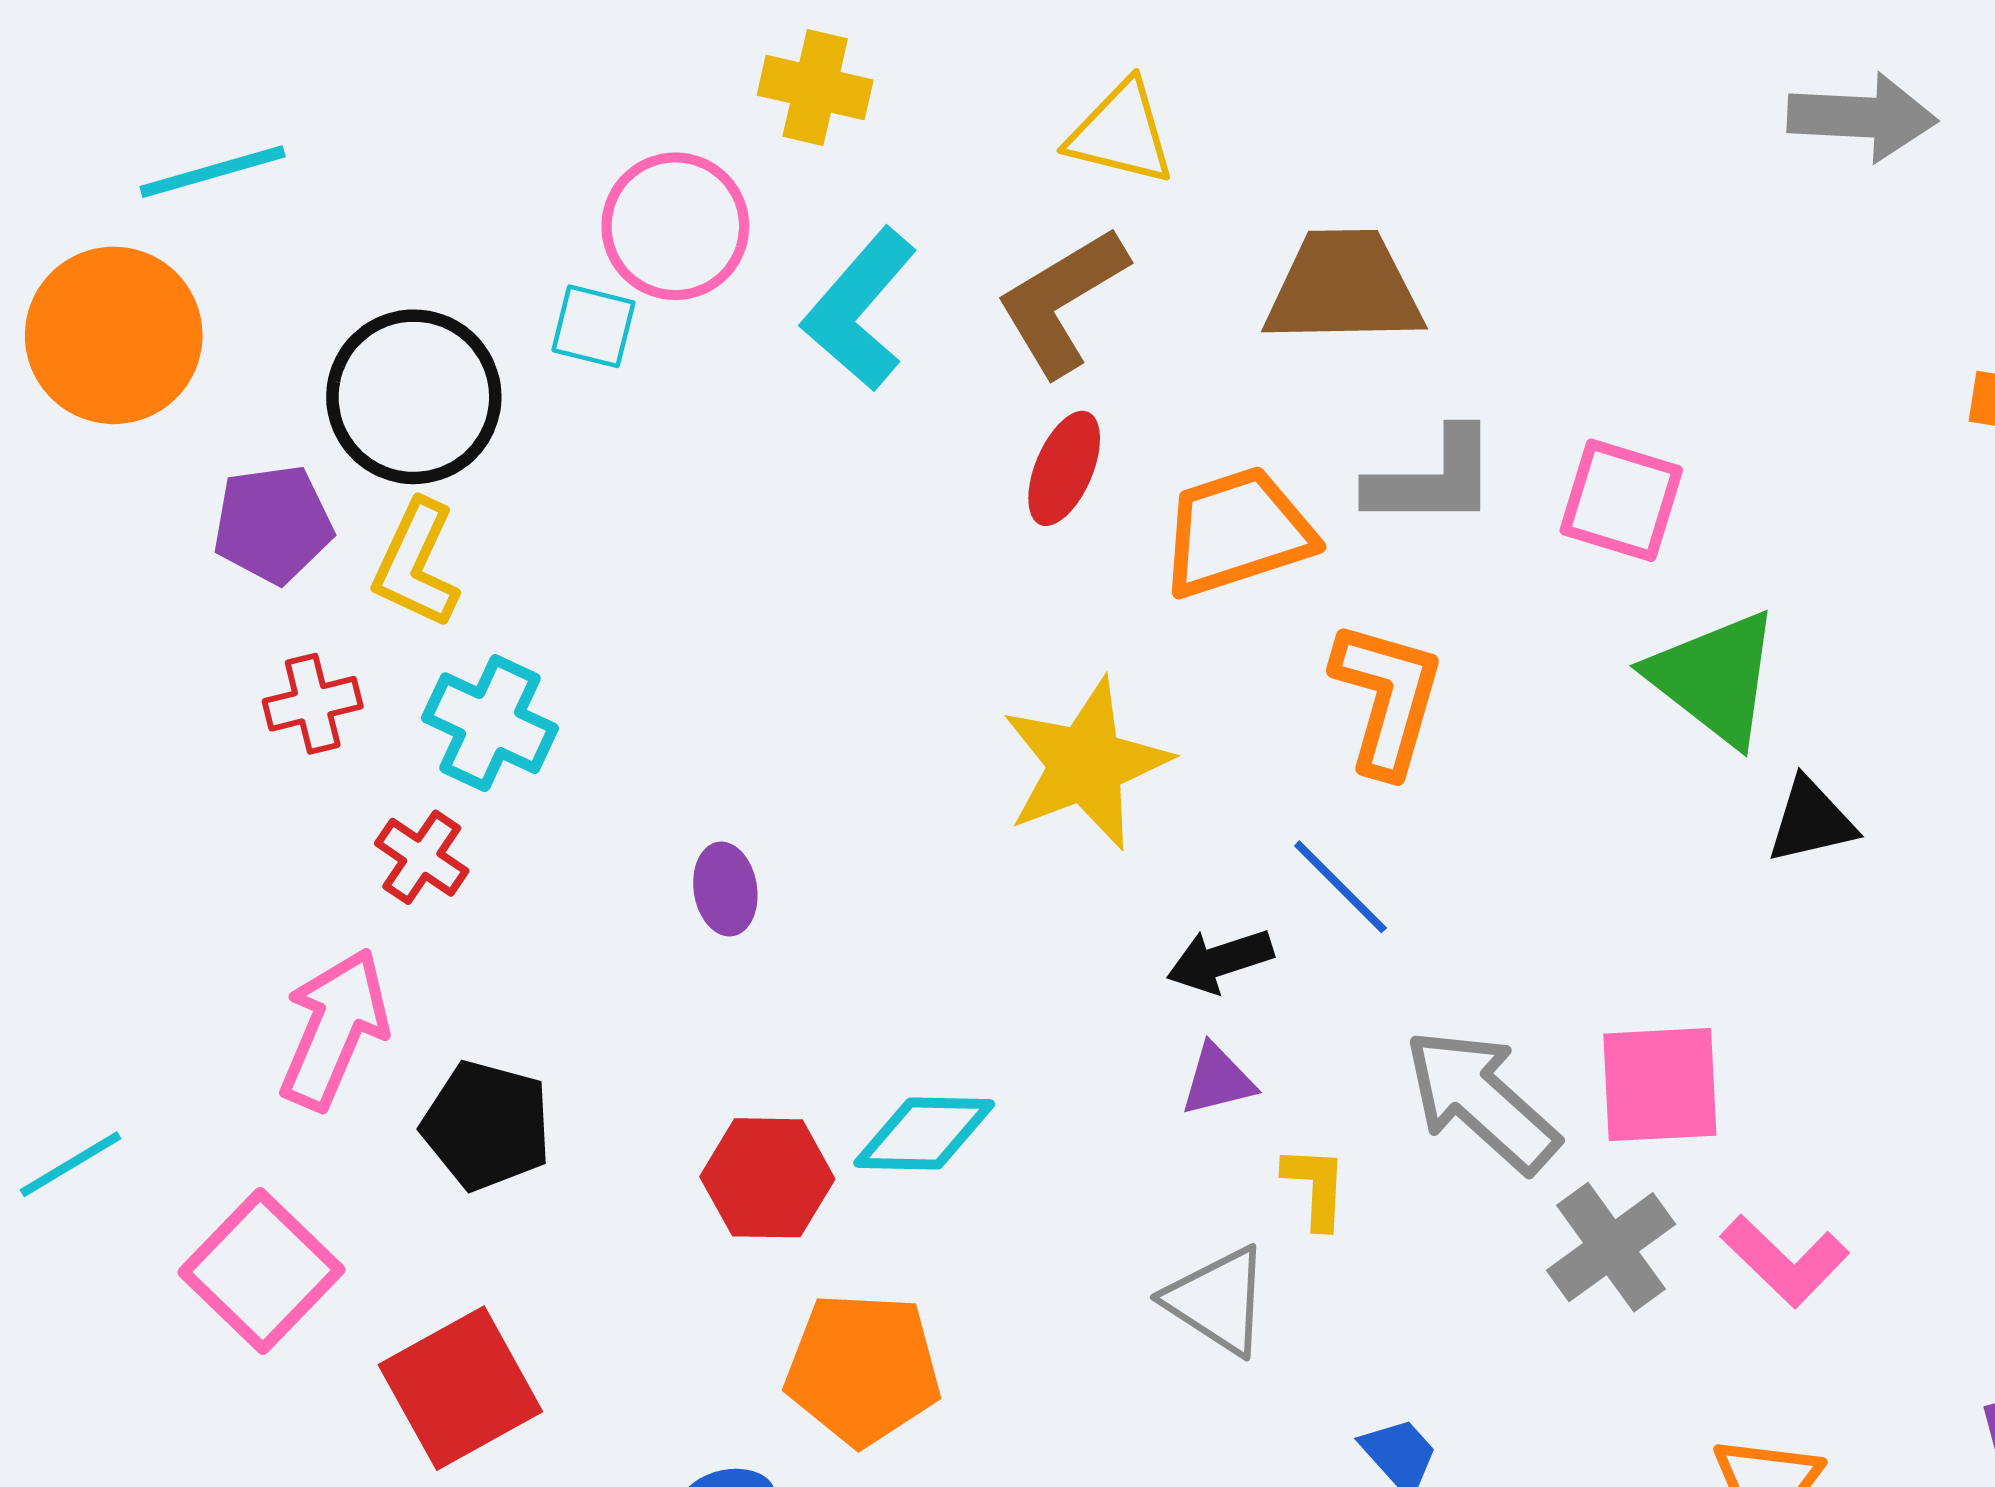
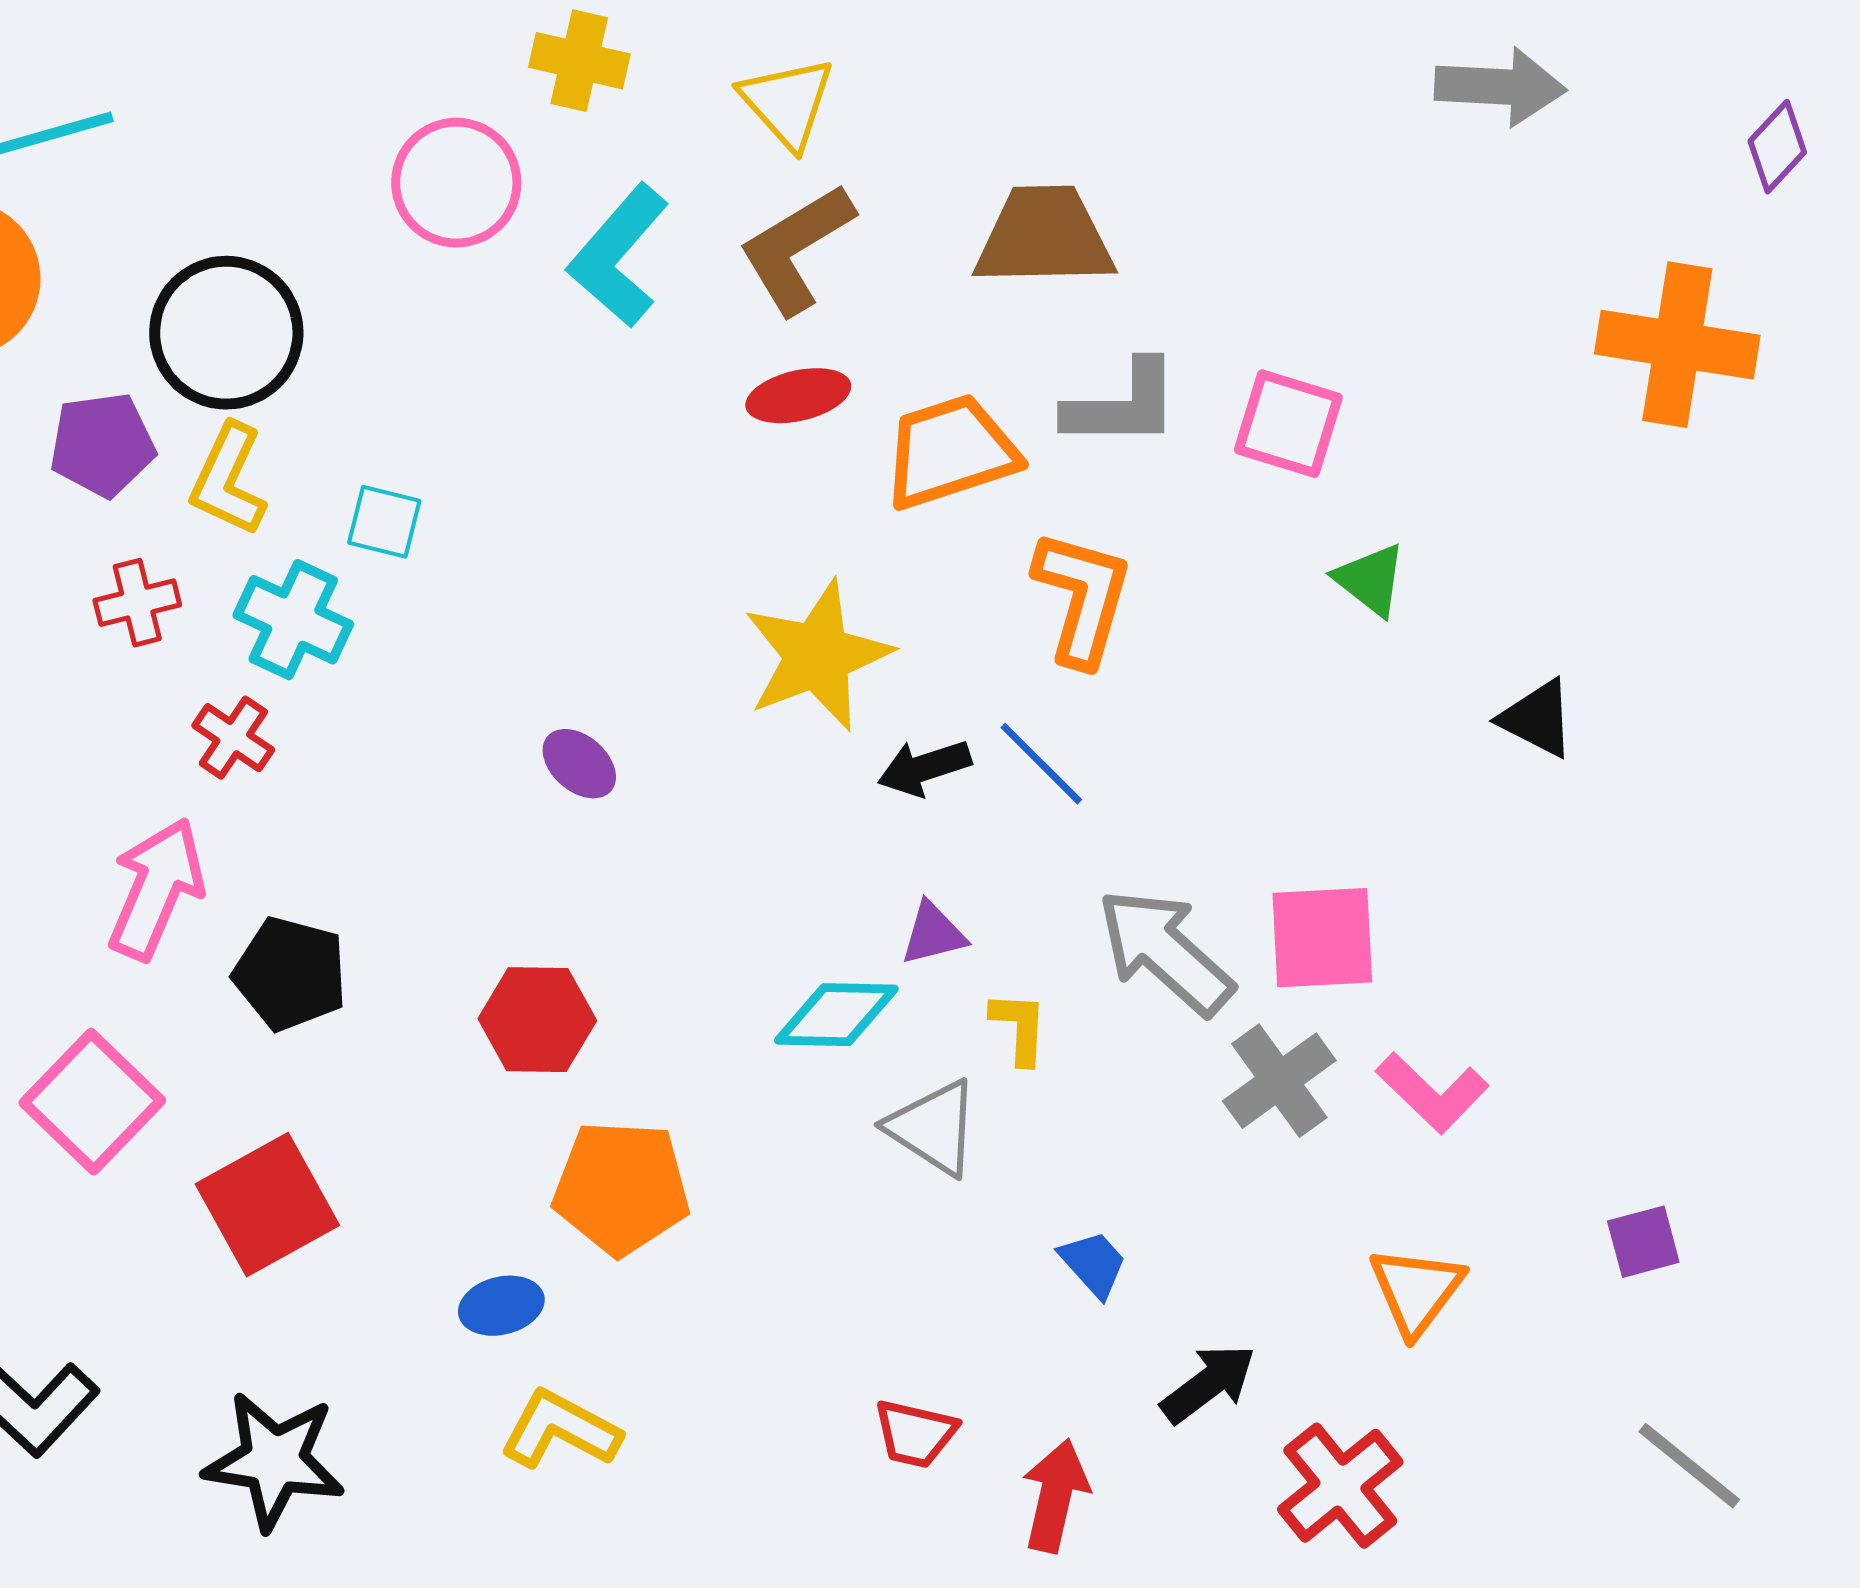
yellow triangle: (1121, 133) -> (787, 103), moved, turned 34
cyan square: (593, 326) -> (384, 522), moved
red ellipse: (1064, 468) -> (798, 396), turned 54
green triangle: (1714, 678) -> (1370, 580), size x0.6
black triangle: (1811, 821) -> (1537, 719), moved, turned 40
purple ellipse: (725, 889) -> (579, 764), moved, turned -40
black arrow: (1220, 961) -> (924, 768), moved
cyan diamond: (924, 1133) -> (836, 1015), moved

